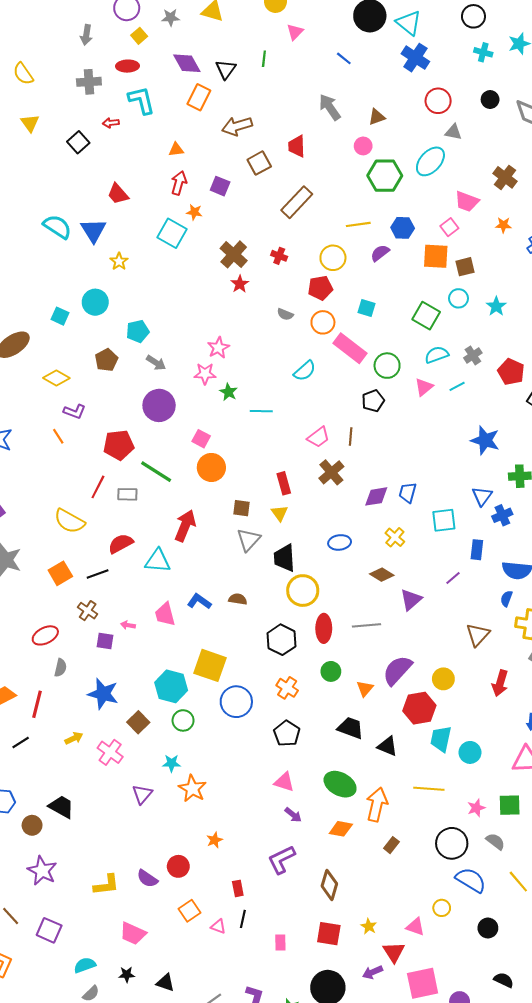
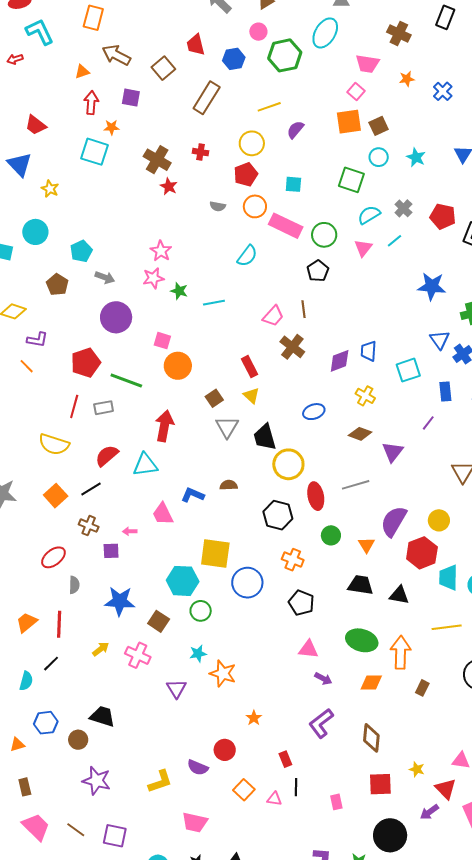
brown arrow: (237, 126) -> (116, 55), moved, turned 56
blue hexagon: (403, 228) -> (234, 59), moved
brown square: (242, 508) -> (214, 398), turned -30

